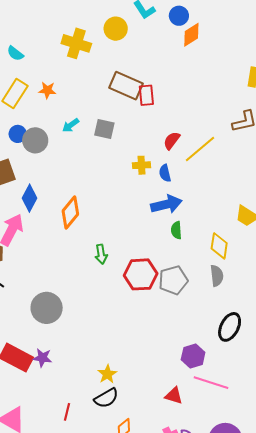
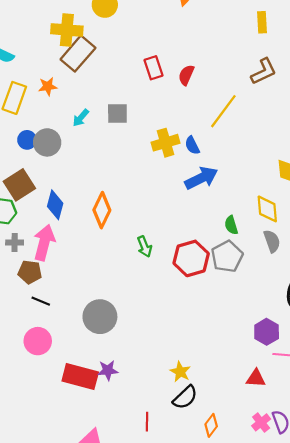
brown rectangle: (126, 86) -> (78, 54), moved, turned -60
red semicircle: (172, 141) -> (186, 75), moved
yellow cross: (142, 165) -> (166, 143), size x1.4
green semicircle: (176, 230) -> (231, 225), moved

